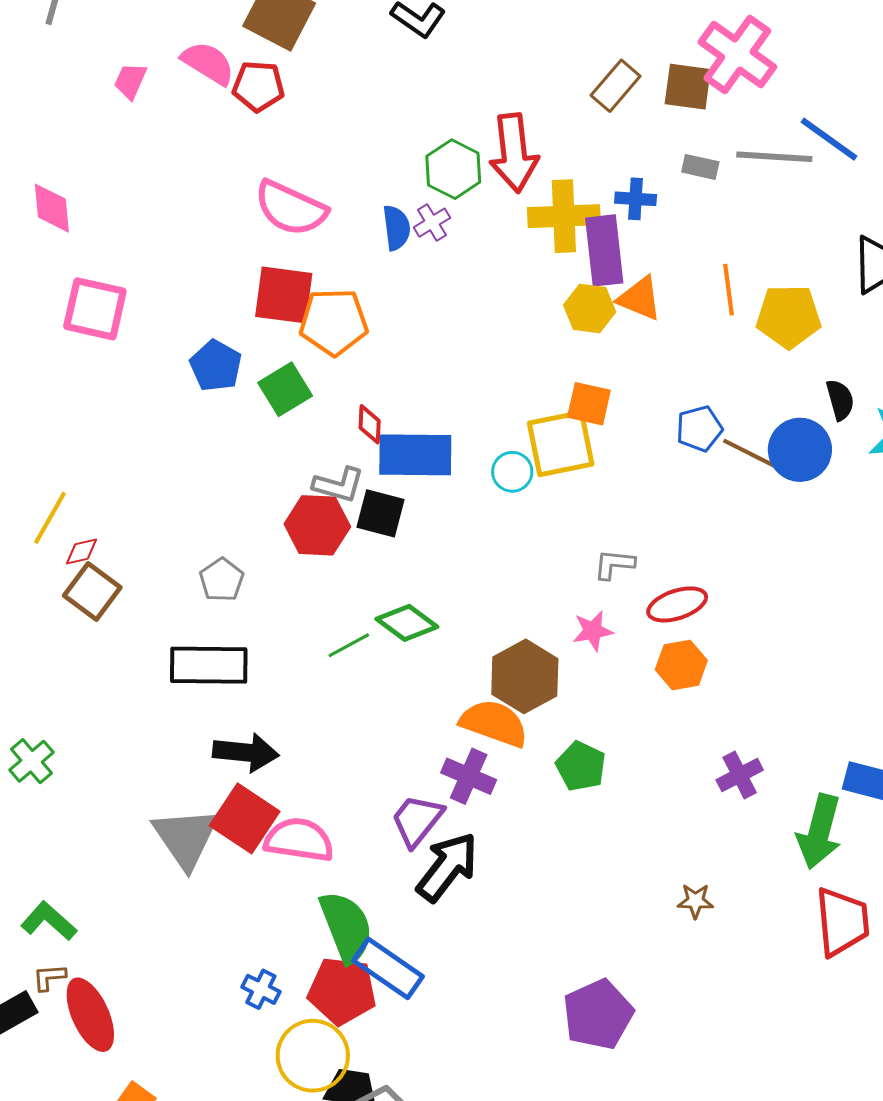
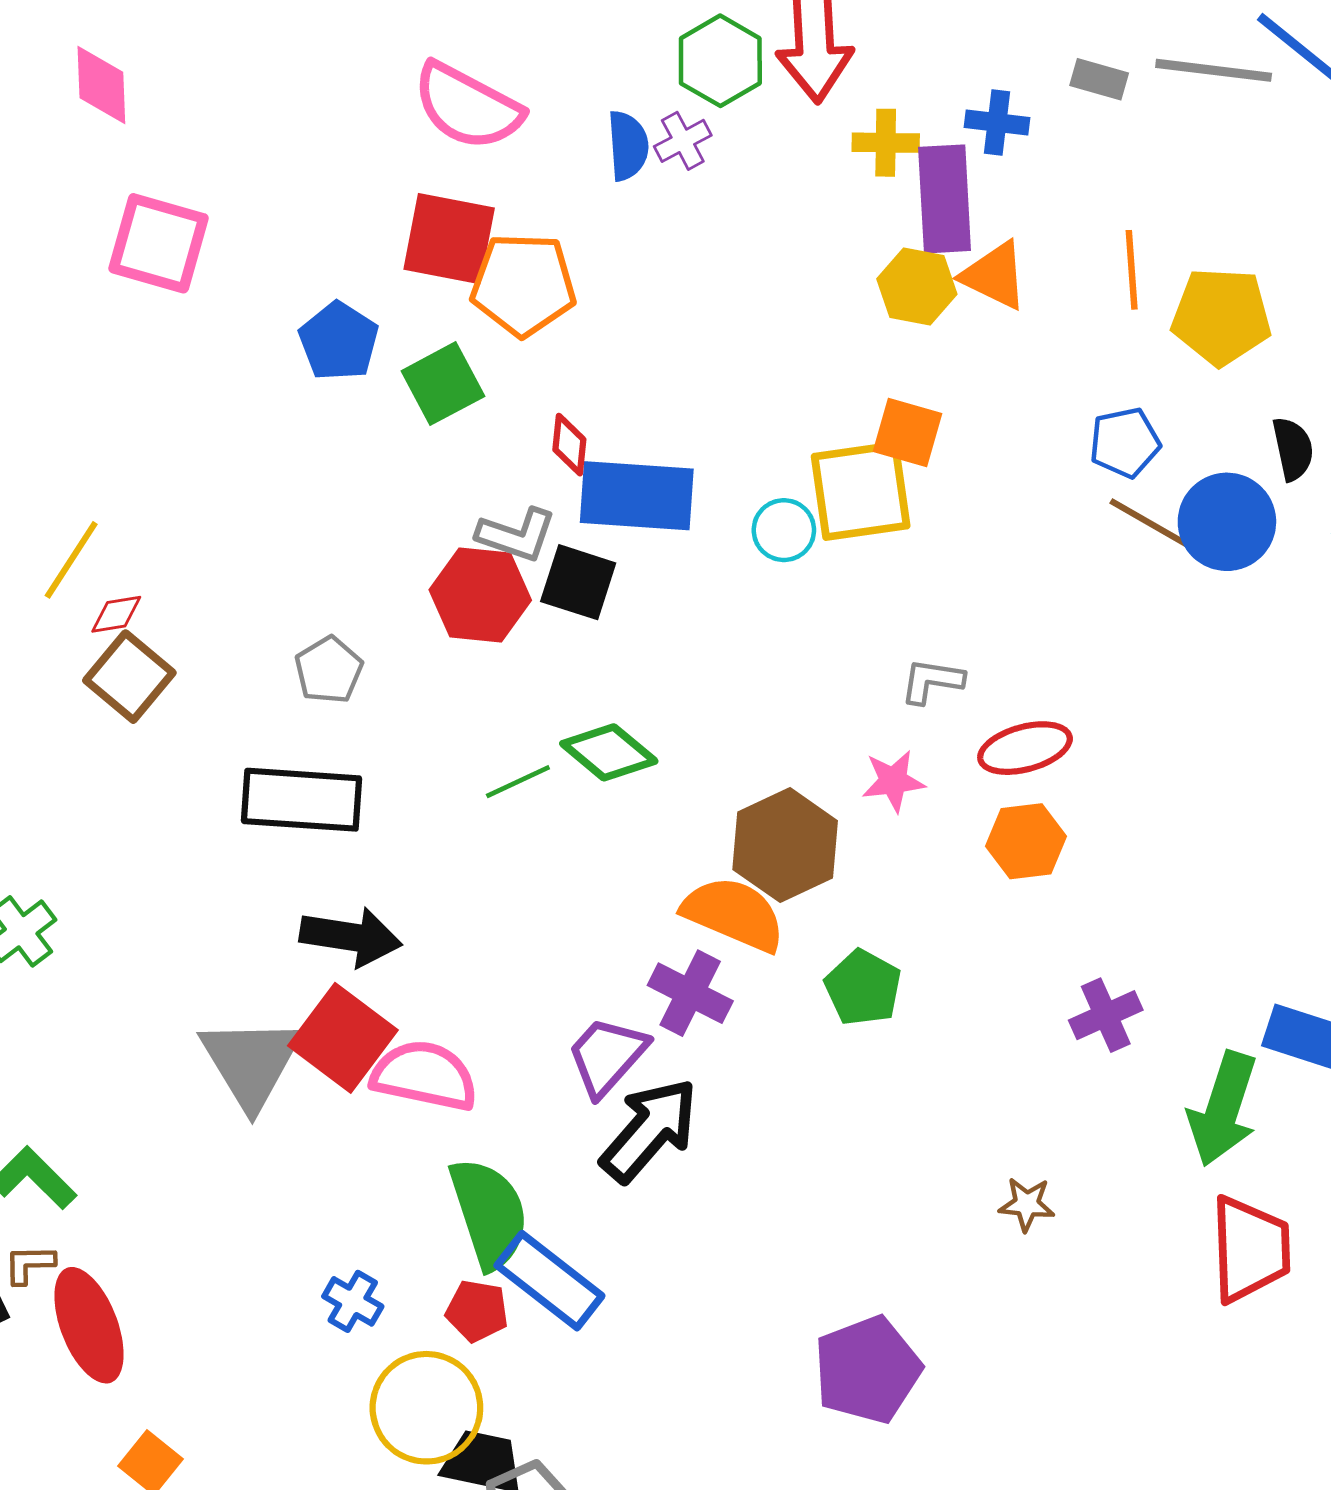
yellow cross: (564, 216) -> (886, 143), size x0.6
blue pentagon: (699, 429) -> (1125, 443), moved
red pentagon: (342, 991) -> (477, 1311), size x0.6

